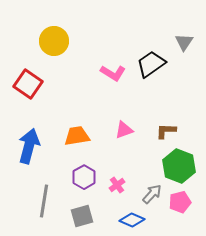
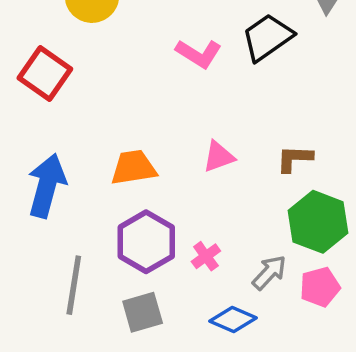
purple hexagon: (84, 177) -> (146, 242), size x1.4

